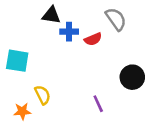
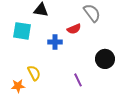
blue cross: (69, 32) -> (55, 42), moved
cyan square: (17, 61) -> (22, 31), moved

